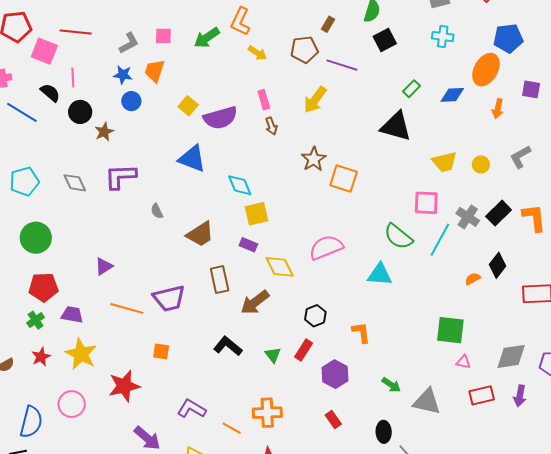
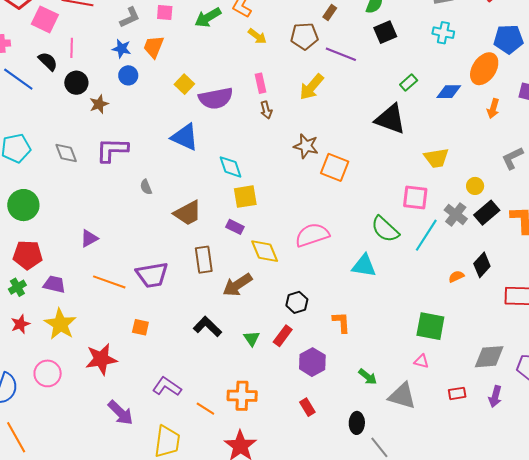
brown star: (314, 159) -> (306, 146), turned -30
yellow circle: (481, 164) -> (475, 186), moved
pink triangle: (463, 362) -> (421, 361), moved
red rectangle: (482, 395) -> (457, 393), size x0.7

